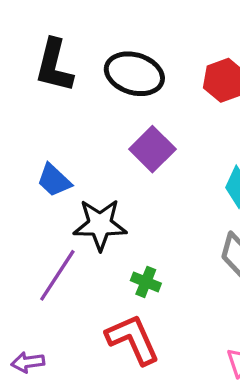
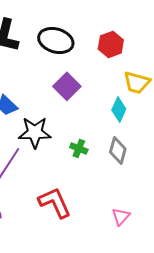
green cross: (146, 282) -> (79, 148), moved

